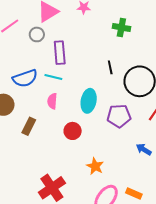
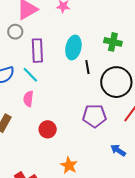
green cross: (121, 27) -> (113, 42), moved
cyan line: (53, 77) -> (30, 75), turned 30
cyan ellipse: (89, 101) -> (73, 47), moved

